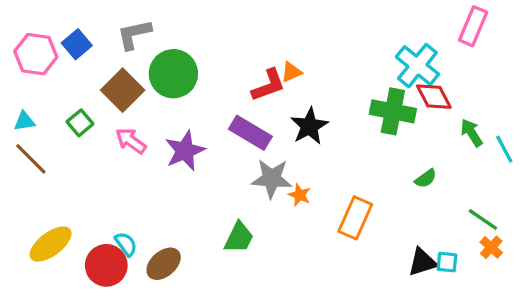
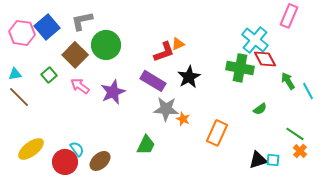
blue square: (77, 44) -> (47, 27), size x1.4

